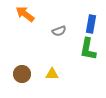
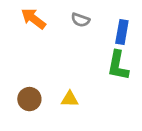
gray semicircle: (59, 31) -> (80, 20), moved, turned 40

